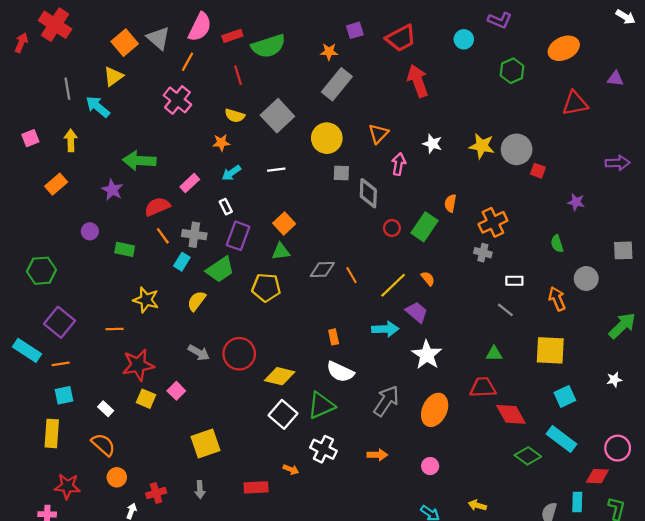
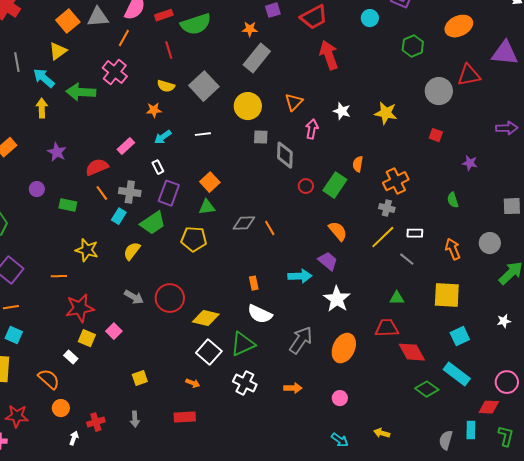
gray triangle: (158, 38) -> (98, 17), turned -45
purple triangle: (615, 79) -> (505, 53), size x1.8
yellow arrow: (71, 140) -> (42, 108), moved
gray circle: (517, 149) -> (439, 91), moved
green arrow: (139, 161) -> (81, 92), moved
orange semicircle: (428, 279) -> (338, 231), size x1.5
gray circle: (586, 279) -> (490, 243), moved
yellow line: (393, 285) -> (383, 237), moved
cyan square: (64, 395) -> (14, 335), turned 36
white rectangle: (106, 409) -> (71, 357), moved
yellow square: (206, 444) -> (140, 378), size x0.6
orange arrow: (291, 469) -> (193, 383), moved

